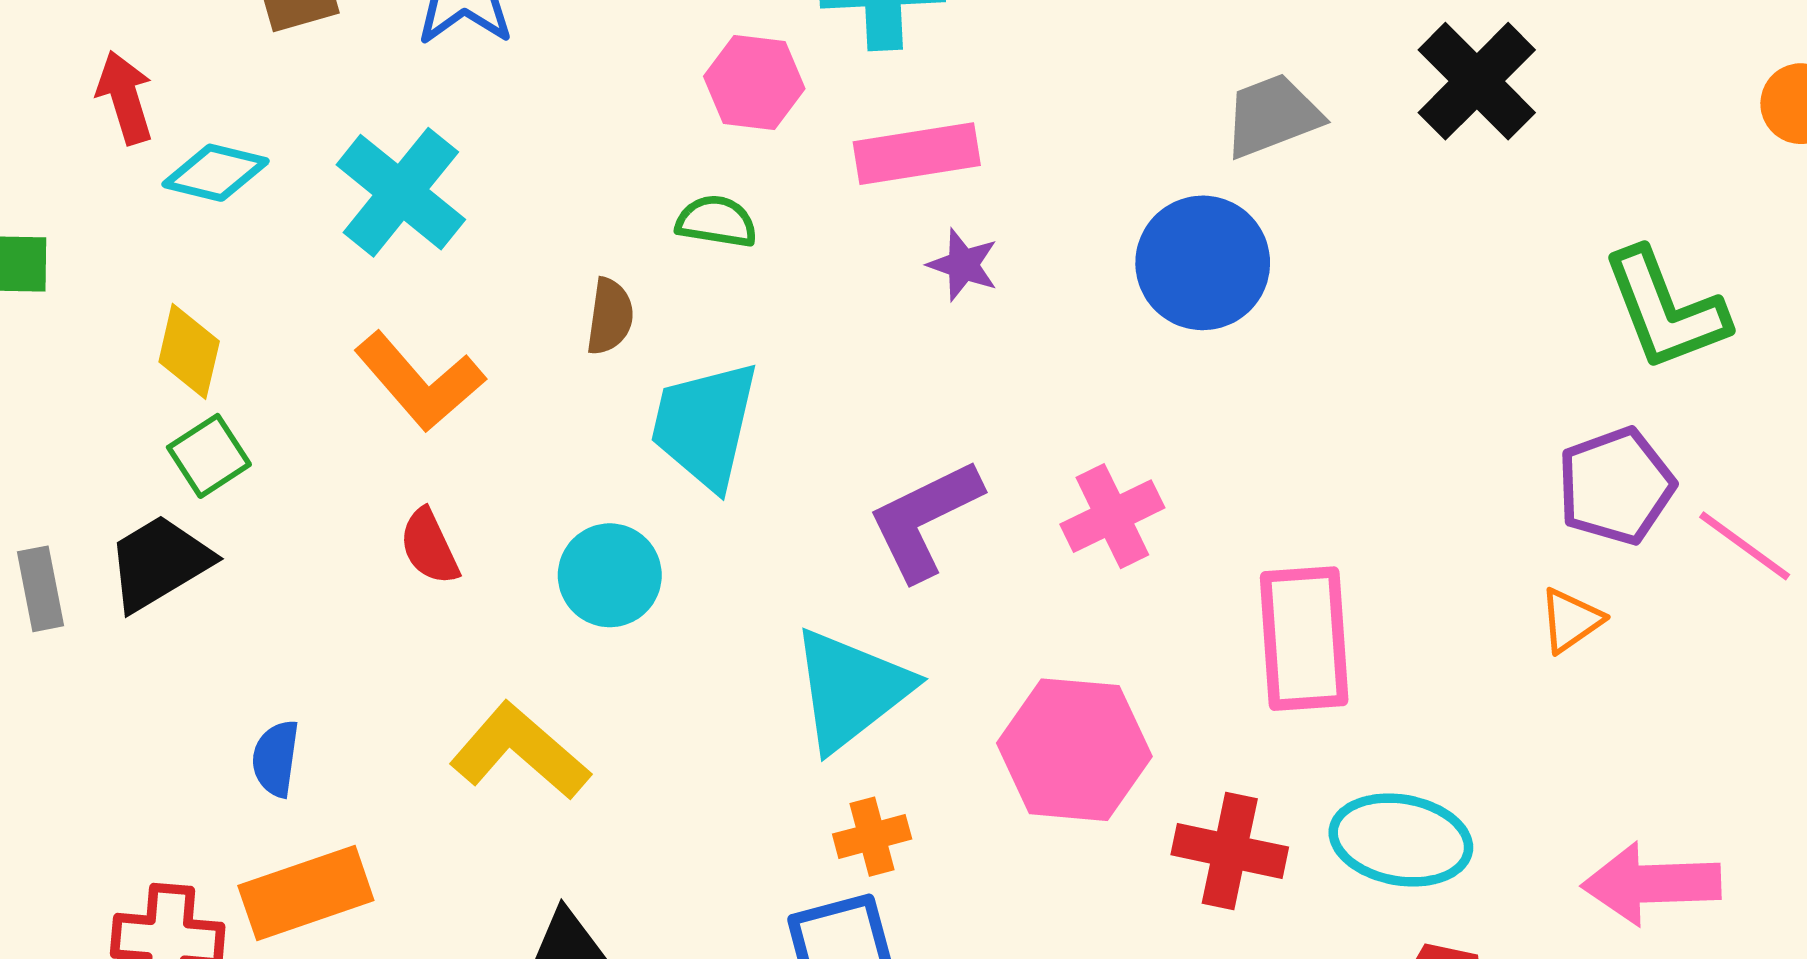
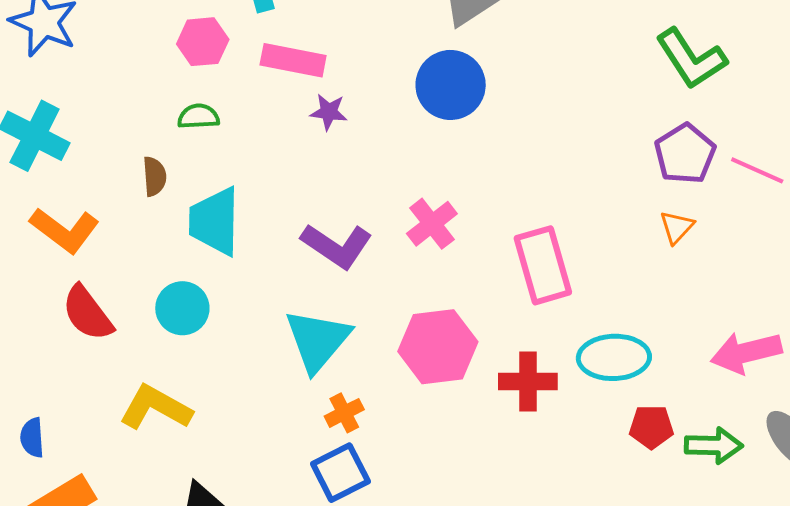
pink rectangle: (917, 154) -> (293, 60), turned 32
purple L-shape: (925, 520) -> (337, 246), turned -108
red semicircle: (429, 547) -> (87, 313), size x1.5

